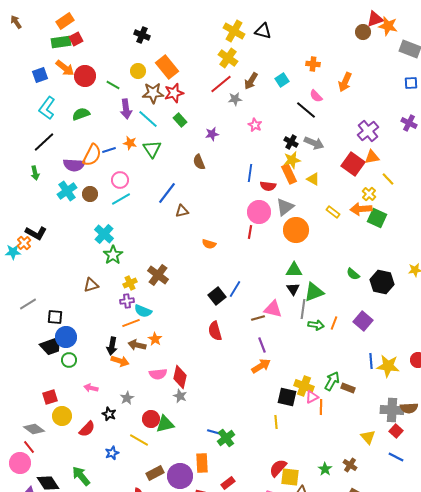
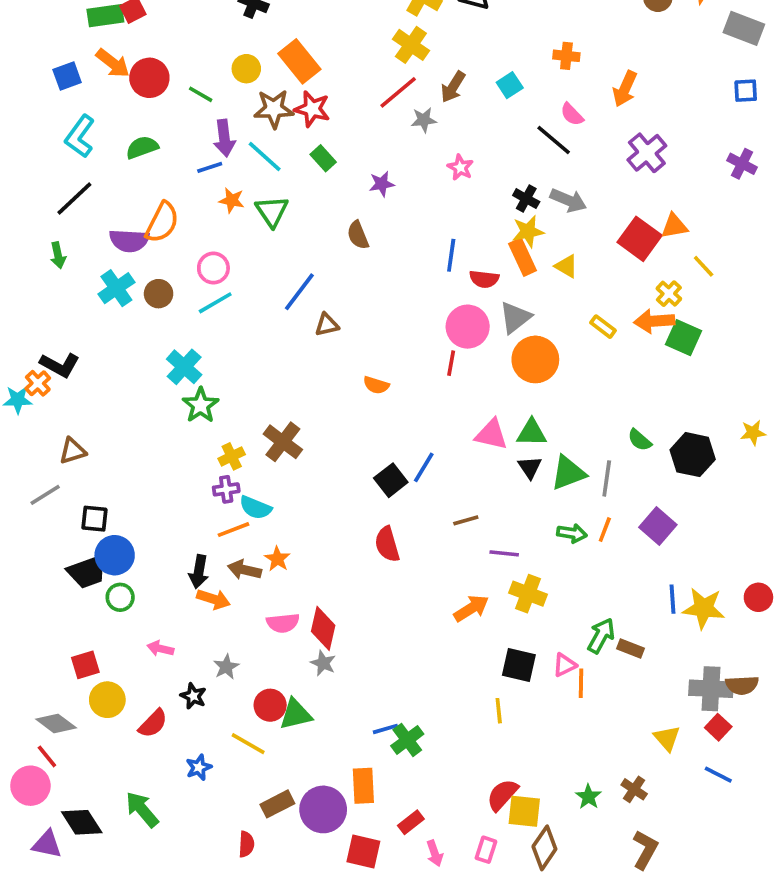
red star: (174, 93) -> (312, 109), turned 30
purple cross: (368, 131) -> (647, 153), moved
blue line: (109, 150) -> (210, 167), moved
brown triangle: (91, 285) -> (73, 451), moved
pink triangle: (273, 309) -> (491, 434), moved
gray line: (303, 309) -> (607, 478), moved
purple line: (262, 345) -> (504, 553), moved, turned -63
yellow cross: (304, 386) -> (528, 594), moved
blue line: (214, 432) -> (385, 729), turned -32

